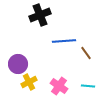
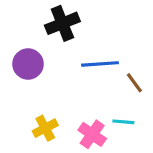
purple circle: (18, 64) -> (28, 64), moved
cyan line: (88, 86) -> (123, 122), moved

